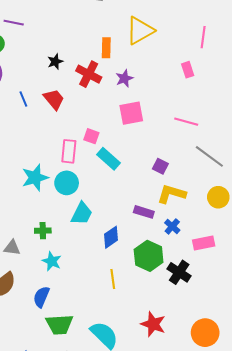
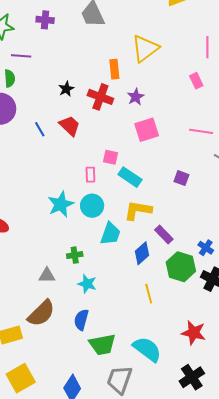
pink rectangle: (69, 151) -> (90, 175), size x0.7
yellow L-shape: (171, 194) -> (138, 210), moved
purple rectangle: (144, 212) -> (164, 234), moved, turned 36
blue cross: (172, 226) -> (206, 248), moved

